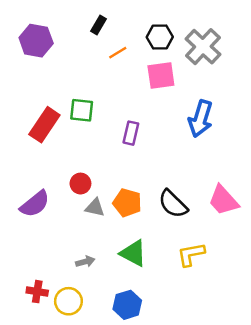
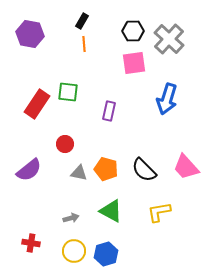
orange line: (118, 53) -> (84, 44), moved, turned -63
red circle: (80, 184) -> (65, 144), moved
yellow circle: (68, 301) -> (74, 251), moved

